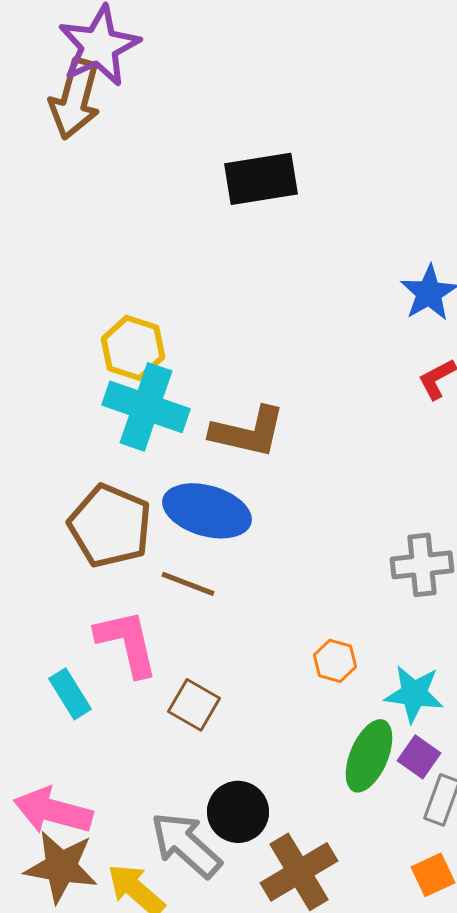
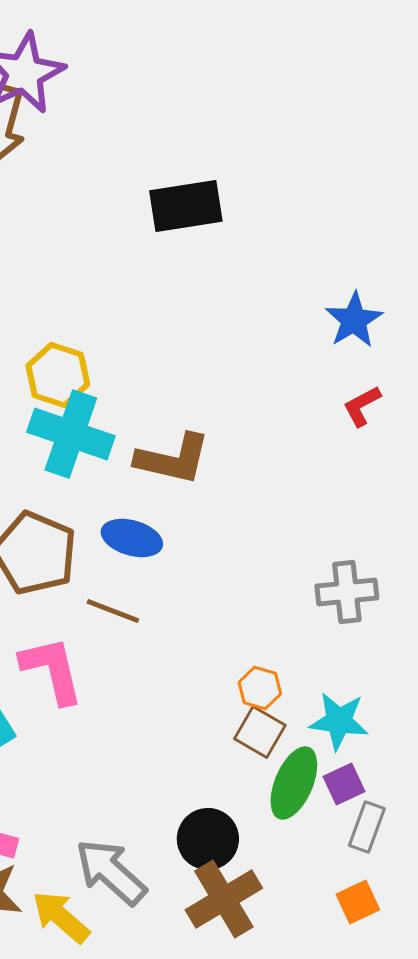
blue ellipse: (207, 511) -> (132, 538), size x0.7
brown square: (194, 705) -> (260, 732), moved
purple square: (419, 757) -> (344, 784), turned 30
black circle: (238, 812) -> (208, 839), moved

